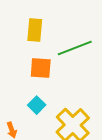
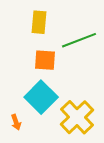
cyan square: (37, 105) -> (41, 97), size x1.8

